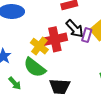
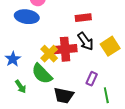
purple rectangle: (87, 35) -> (92, 79), moved

